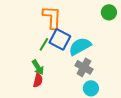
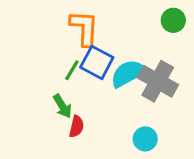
gray cross: (84, 67) -> (158, 81), moved, size x1.4
red semicircle: (38, 80) -> (77, 126), moved

